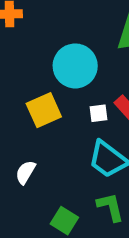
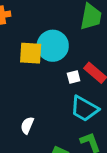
yellow square: (44, 110) -> (31, 53), moved, turned 35

